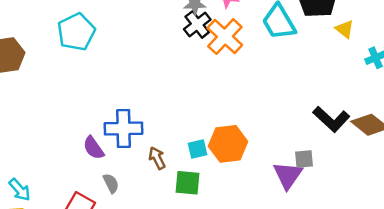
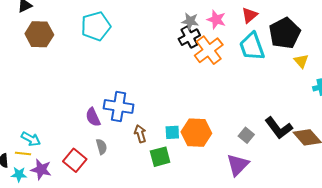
gray square: (304, 159) -> (246, 135), moved, turned 35
green square: (187, 183) -> (160, 157), turned -30
cyan arrow: (20, 190) -> (31, 139), turned -30

